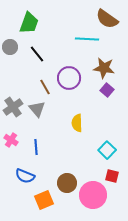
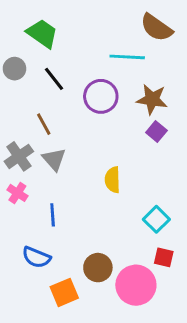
green trapezoid: (29, 23) -> (42, 33), turned -75
purple circle: (69, 78) -> (101, 96), moved
brown line: (45, 87) -> (44, 124), moved
pink cross: (11, 140) -> (17, 193), moved

